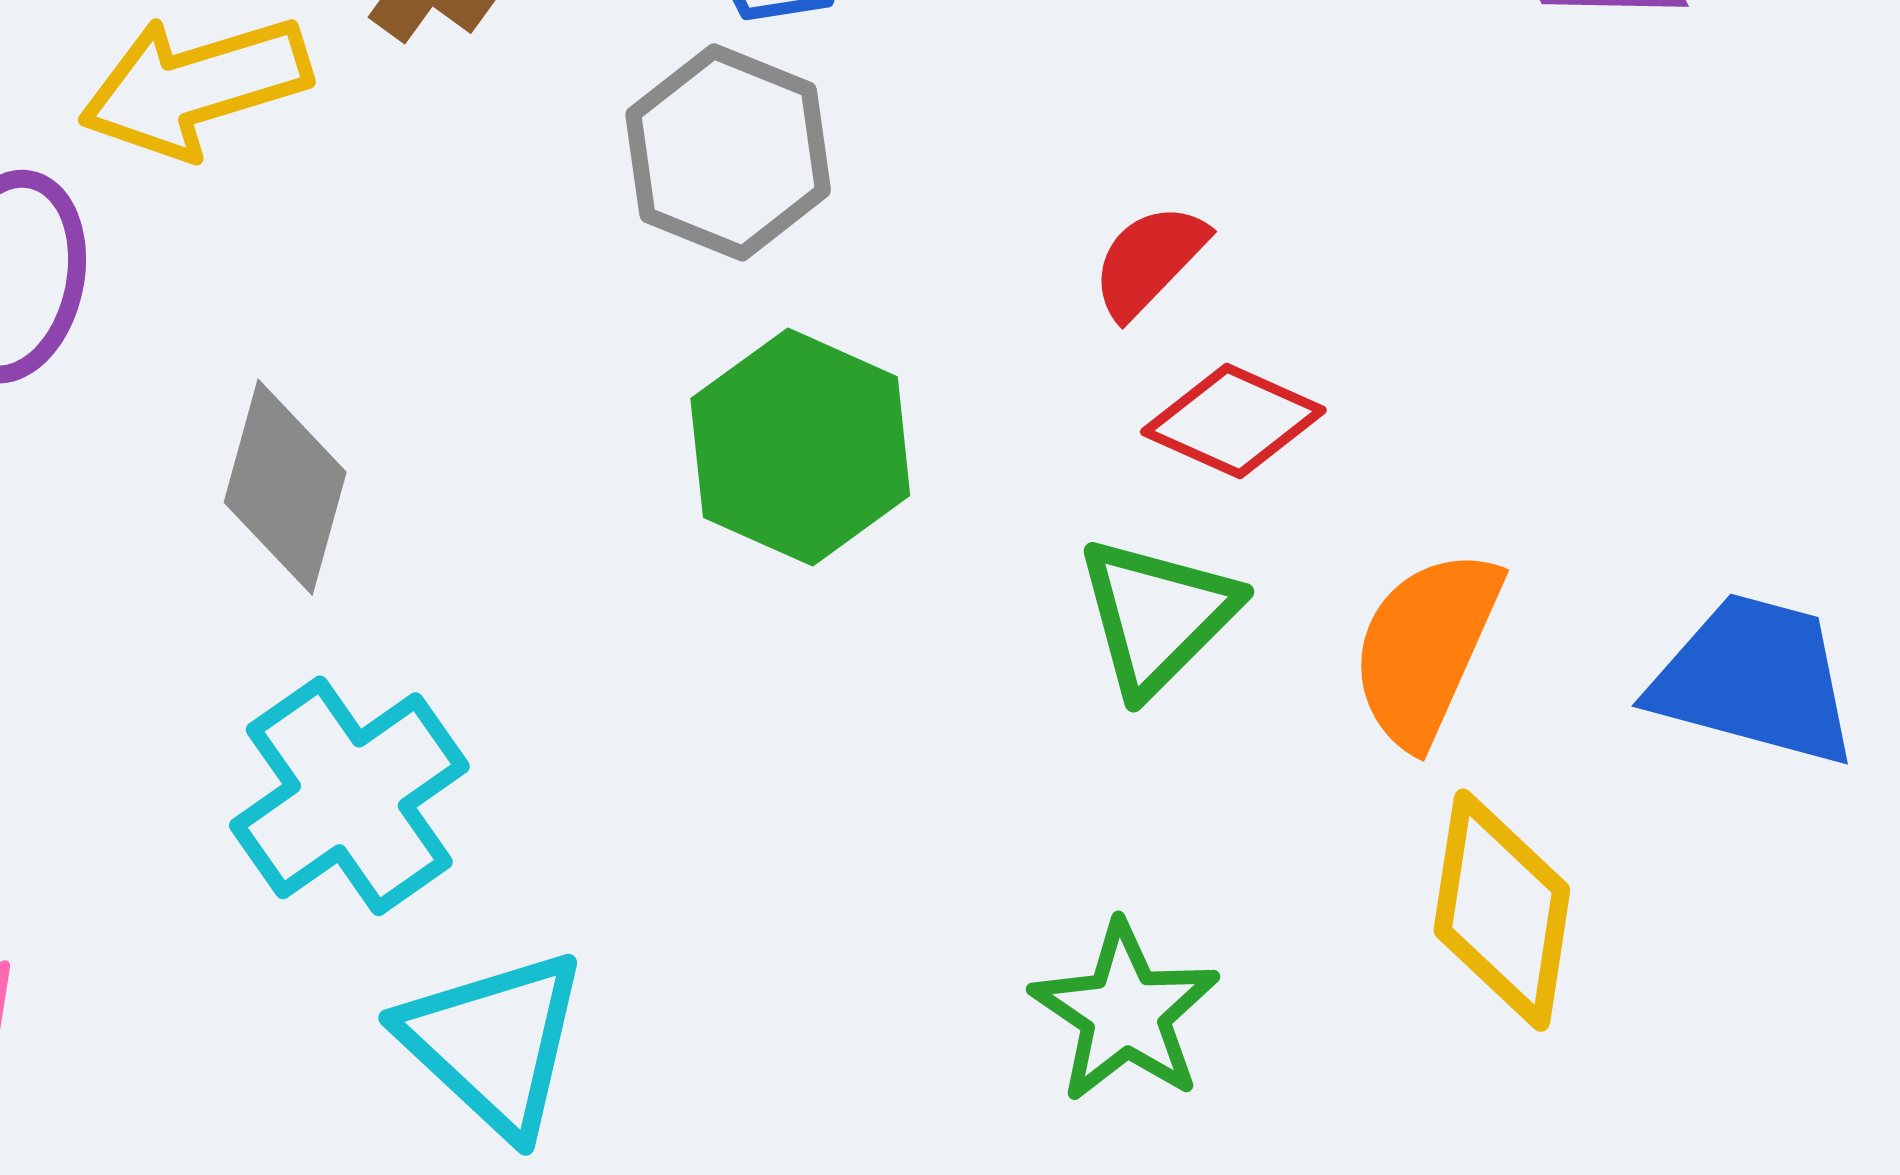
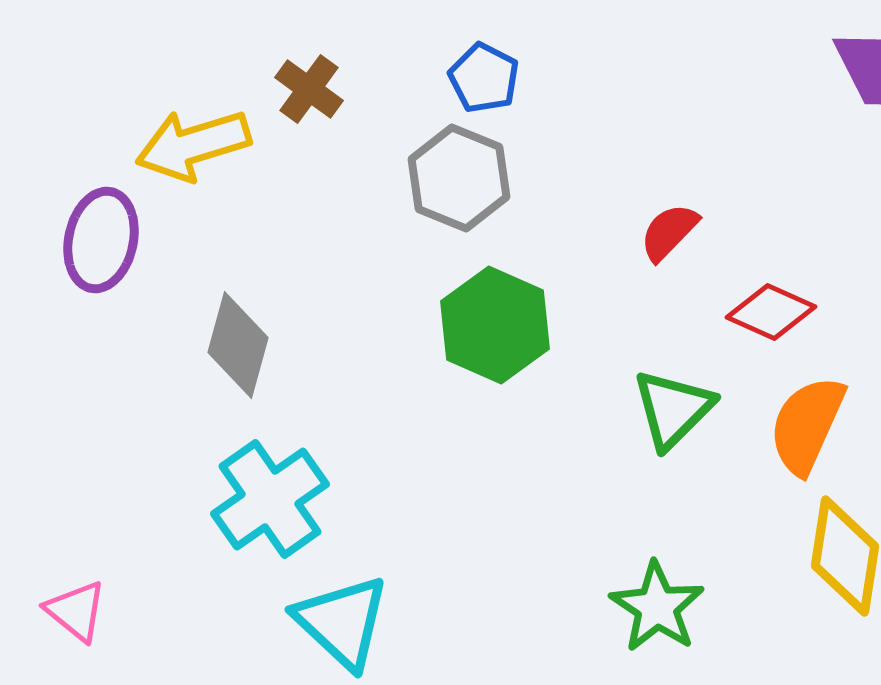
red diamond: (1233, 421) -> (771, 312), moved

